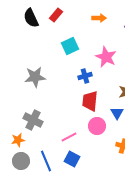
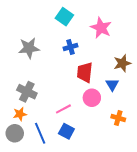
cyan square: (70, 46) -> (64, 17), turned -30
blue cross: (85, 76) -> (71, 47), moved
orange star: (18, 140) -> (20, 114), moved

